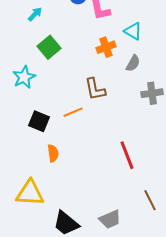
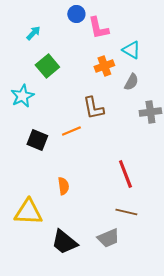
orange semicircle: (53, 153) -> (63, 186), moved
brown line: (150, 200) -> (126, 212), moved, turned -50

